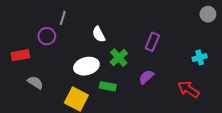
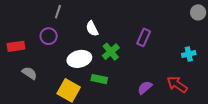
purple circle: (47, 36) -> (49, 36), moved
purple semicircle: (146, 77) -> (145, 88), moved

